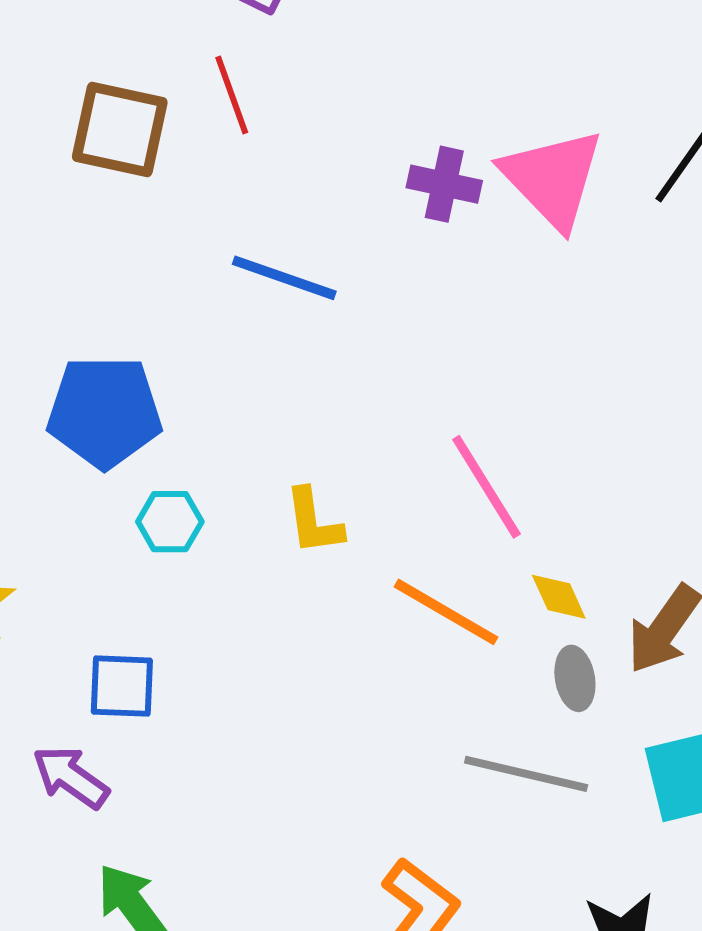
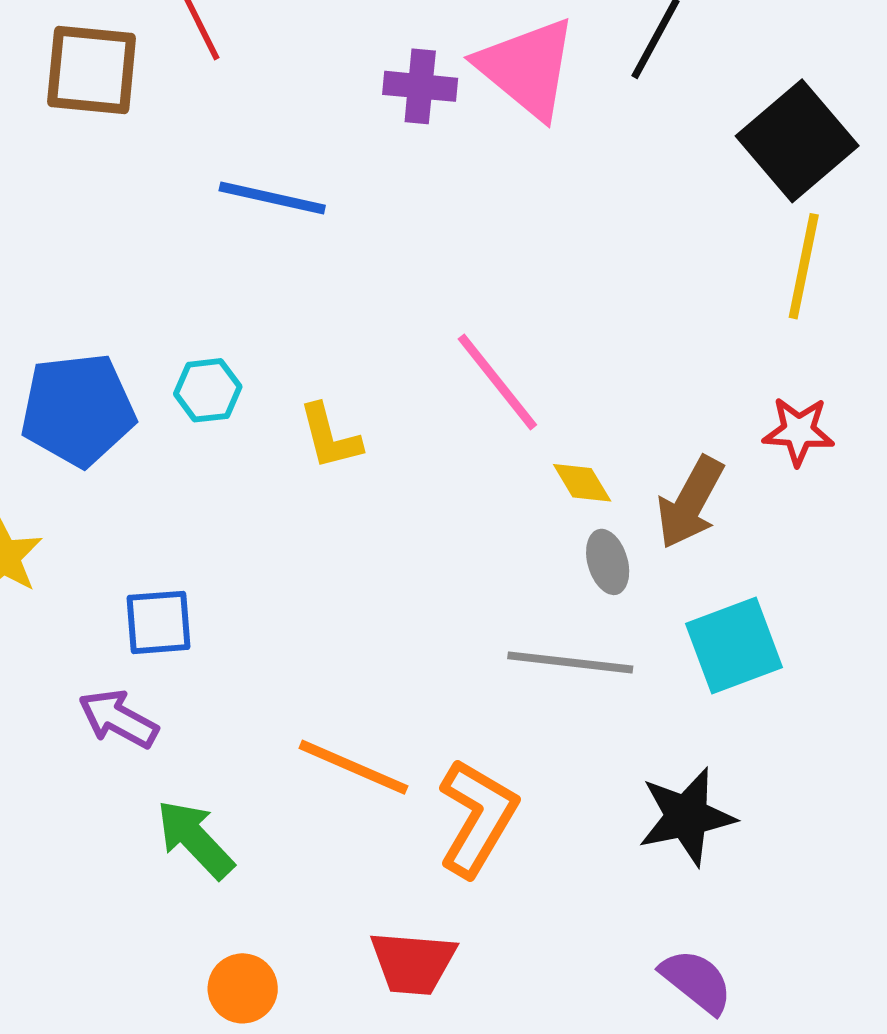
blue pentagon: (105, 412) -> (78, 410), moved
cyan hexagon: (170, 522) -> (208, 390), moved
orange line: (446, 612) -> (353, 767), moved

